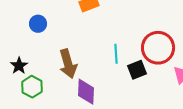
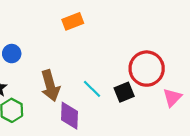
blue circle: (38, 24) -> (12, 54), moved
cyan line: (116, 54) -> (92, 89), moved, turned -42

